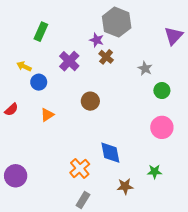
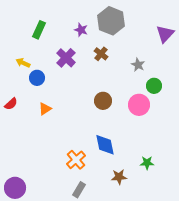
purple star: (97, 40) -> (81, 30), moved
brown circle: (90, 101) -> (103, 101), moved
pink circle: (162, 127) -> (139, 105), moved
purple circle: (16, 176) -> (15, 188), moved

